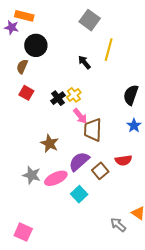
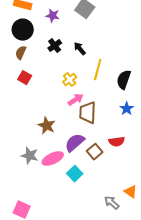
purple star: (12, 27) -> (53, 16), moved
black circle: (36, 45) -> (23, 30), moved
yellow line: (109, 50) -> (98, 70), moved
black cross: (58, 98) -> (55, 46), moved
pink arrow: (80, 116) -> (76, 100), turned -84

